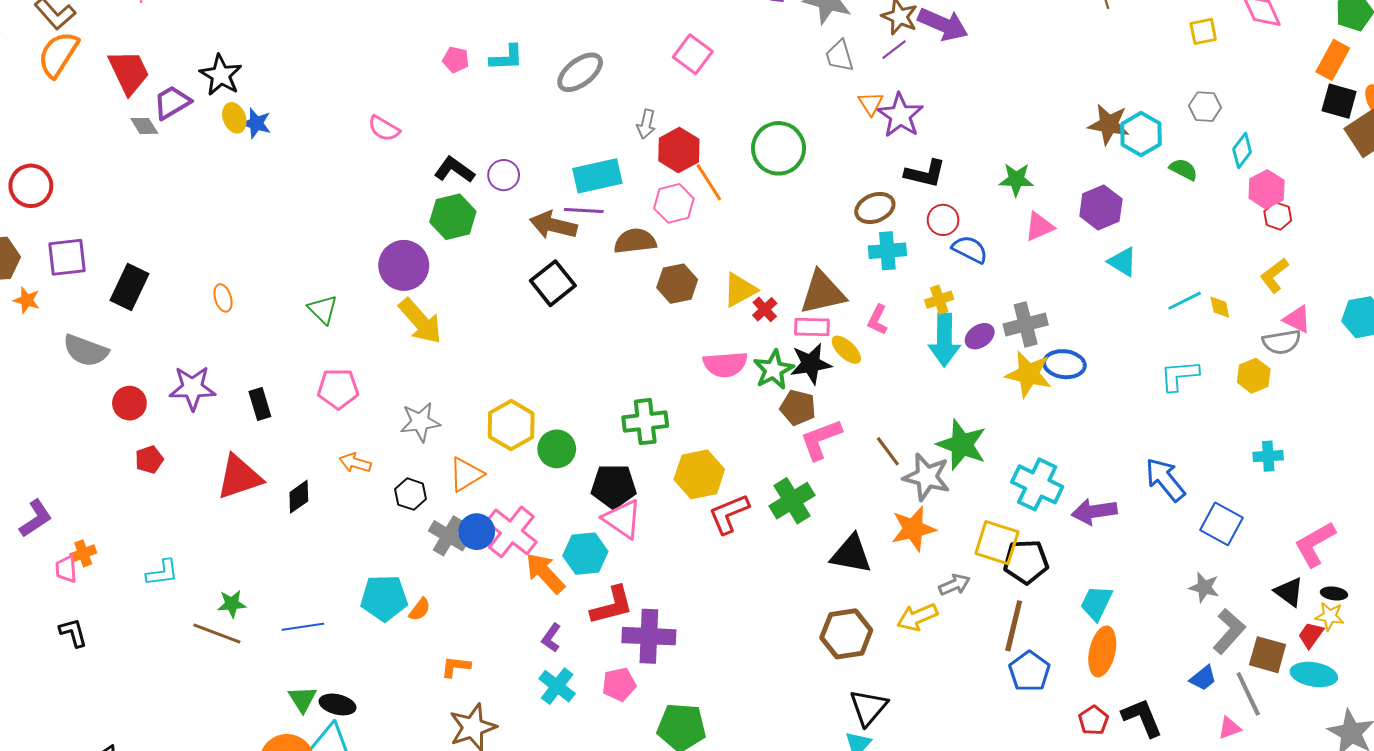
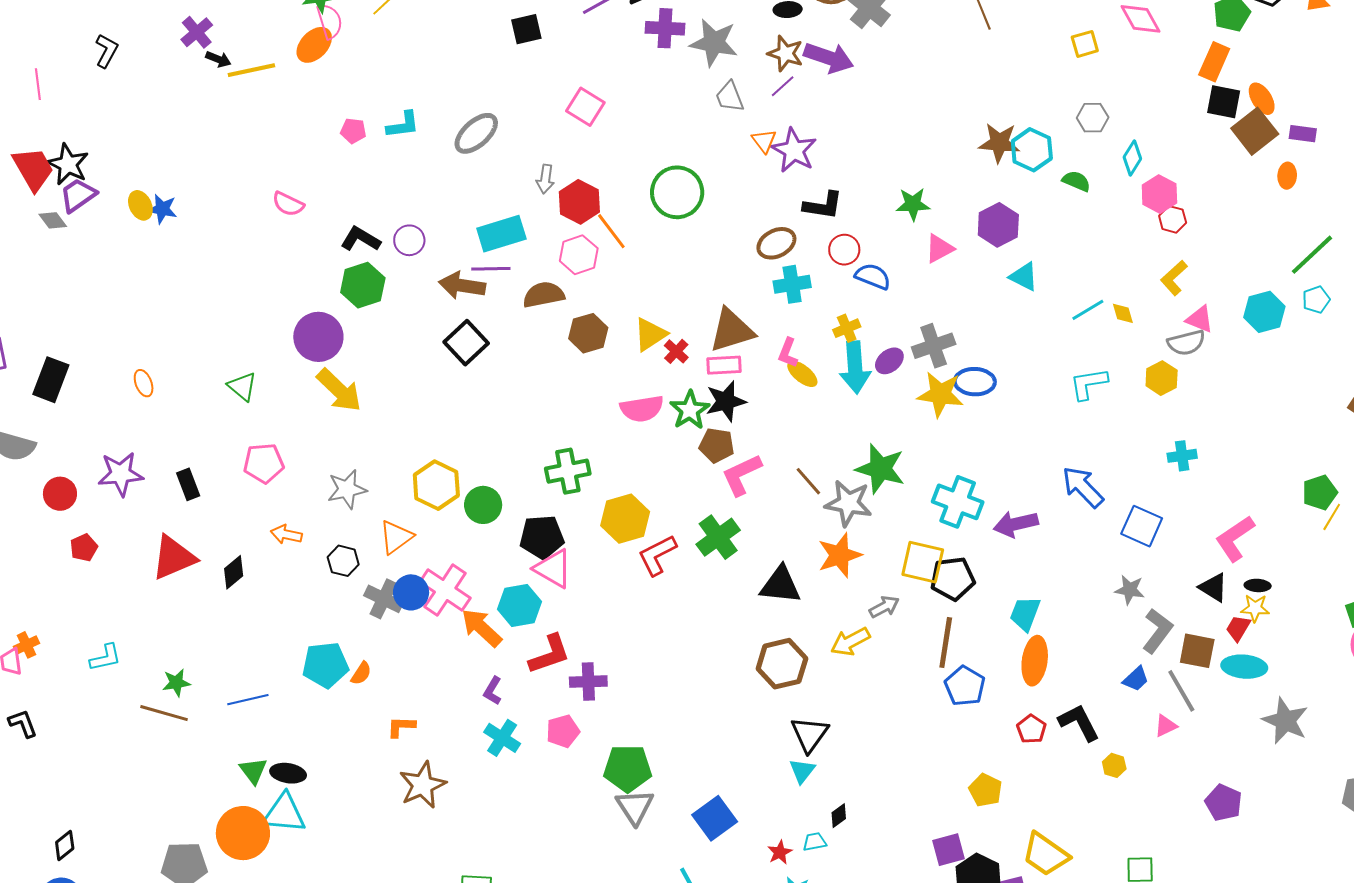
black star: (221, 75) -> (68, 164), moved
yellow ellipse: (846, 350) -> (802, 374), moved
purple cross: (649, 636) -> (588, 682), size x0.7

